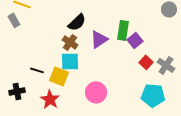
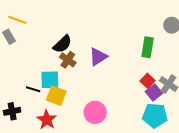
black semicircle: (77, 22) -> (63, 44), moved
green rectangle: (123, 30) -> (148, 47), moved
purple square: (135, 40) -> (154, 92), moved
cyan square: (70, 61) -> (50, 80), moved

